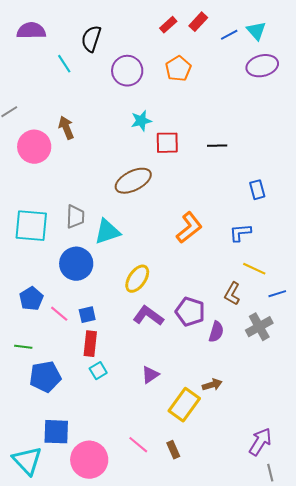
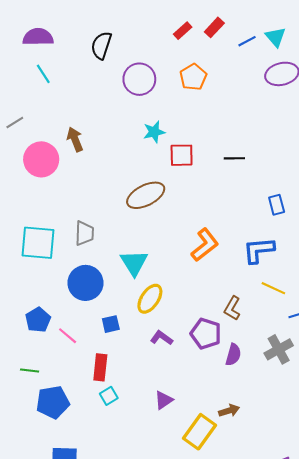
cyan line: (64, 64) -> (43, 74), moved
cyan triangle: (107, 232) -> (134, 263), moved, turned -44
blue L-shape: (240, 233) -> (259, 250), size x1.4
brown L-shape: (232, 294) -> (232, 308), moved
blue square: (87, 315) -> (111, 324), moved
purple L-shape: (148, 316) -> (162, 338), size x0.7

